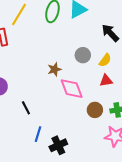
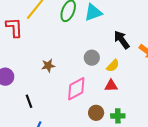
brown star: (54, 69) -> (48, 66), moved
pink diamond: (72, 89) -> (76, 89), turned 75

